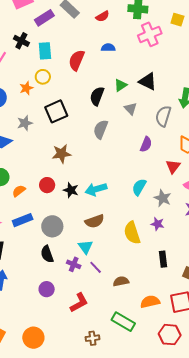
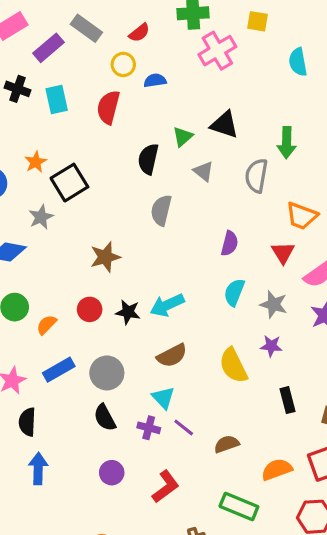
yellow circle: (43, 77) -> (123, 64), moved
black square: (56, 111) -> (69, 183), moved
purple semicircle: (146, 144) -> (230, 243), moved

